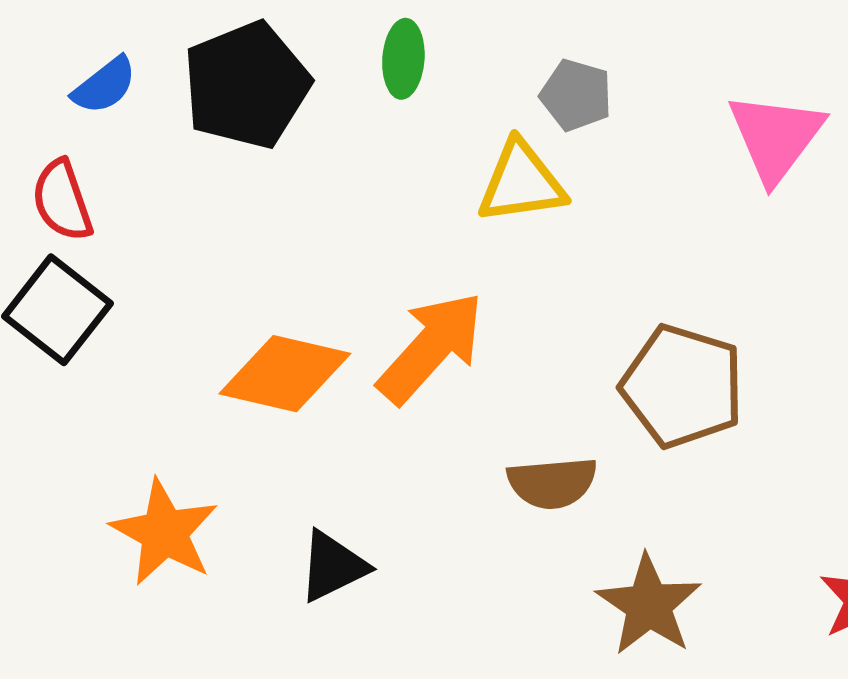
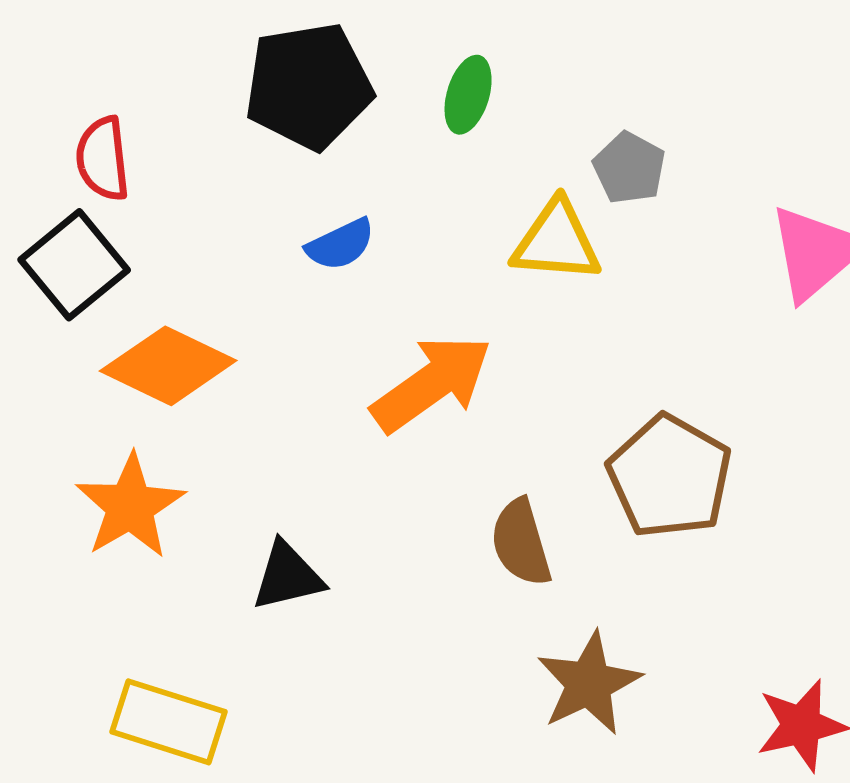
blue semicircle: (104, 85) -> (340, 245), moved
orange diamond: (285, 374) -> (168, 366), moved
brown semicircle: (552, 483) -> (521, 543), turned 66

